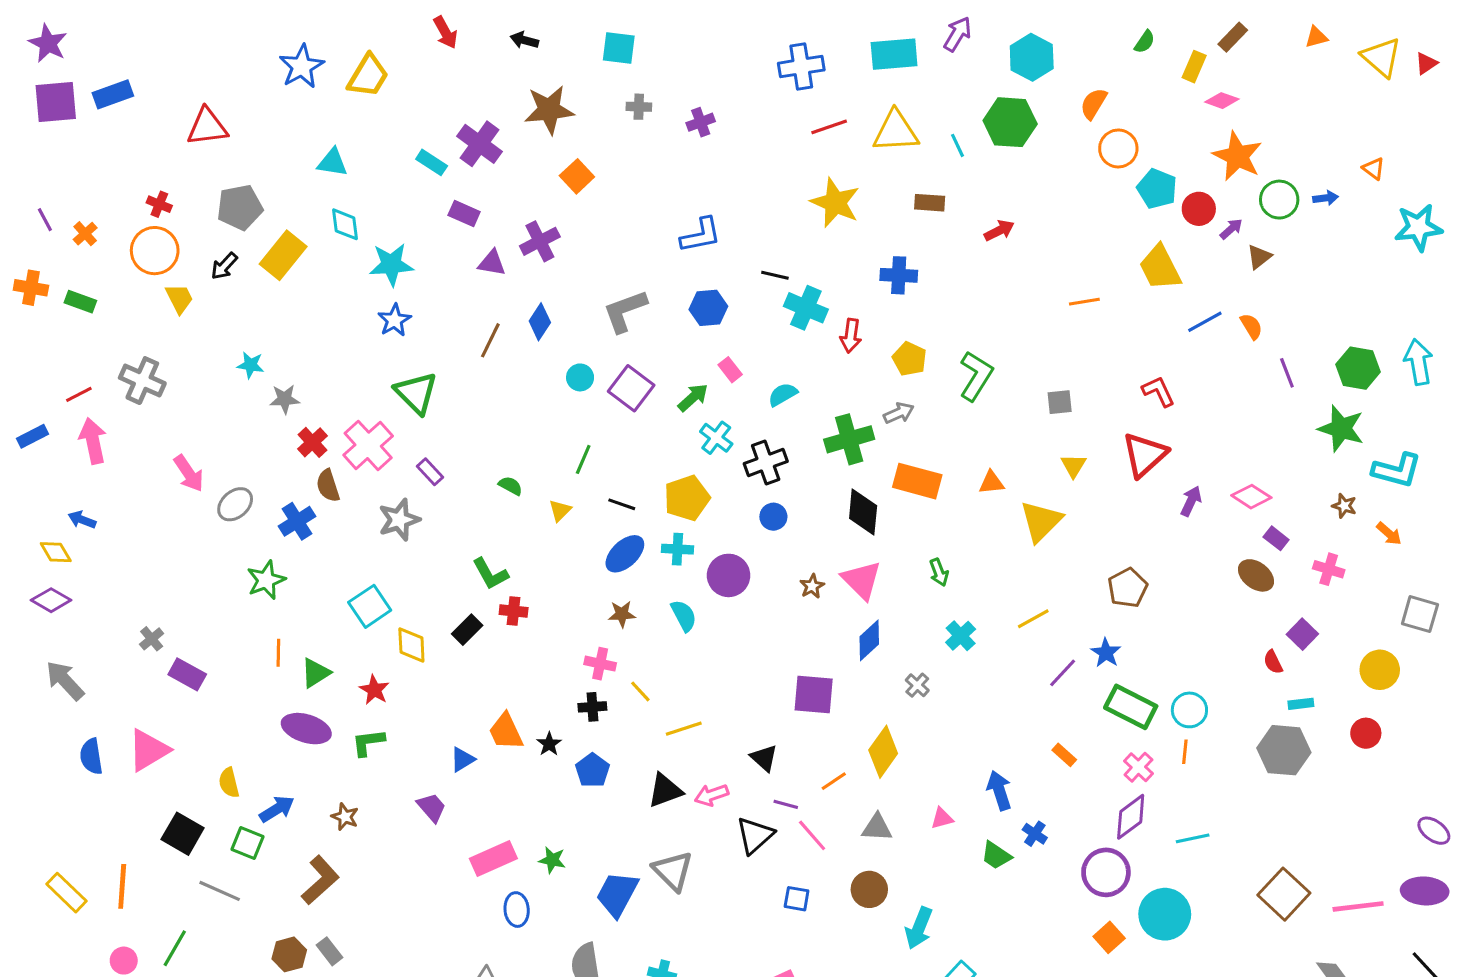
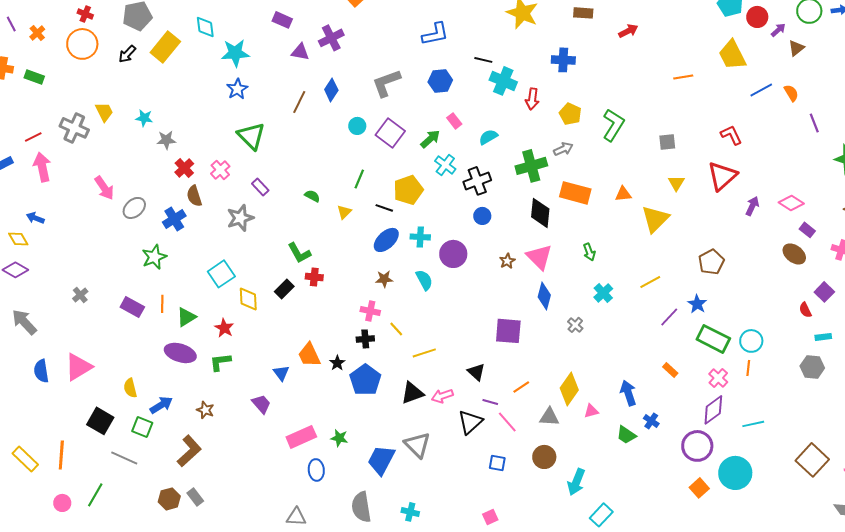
yellow trapezoid: (179, 299) -> (104, 112), moved
pink cross: (368, 445) -> (220, 170), size x0.6
yellow pentagon: (687, 498) -> (408, 190), moved
blue diamond: (869, 640) -> (544, 296), turned -32
purple rectangle: (187, 674) -> (132, 307), moved
gray hexagon: (1284, 750) -> (812, 367), size x0.7
yellow diamond: (883, 752) -> (569, 389), moved
blue triangle: (462, 759) -> (281, 373), turned -36
blue pentagon: (592, 770) -> (365, 380), size x1.4

